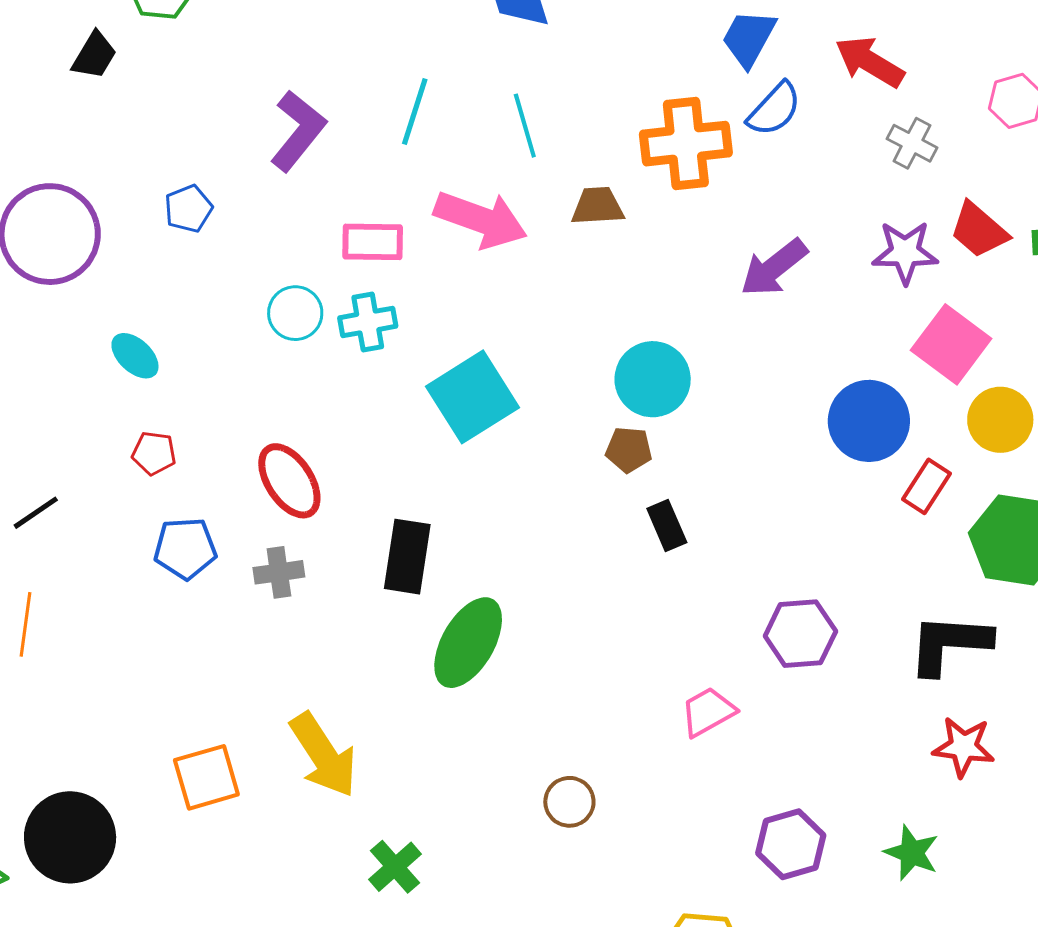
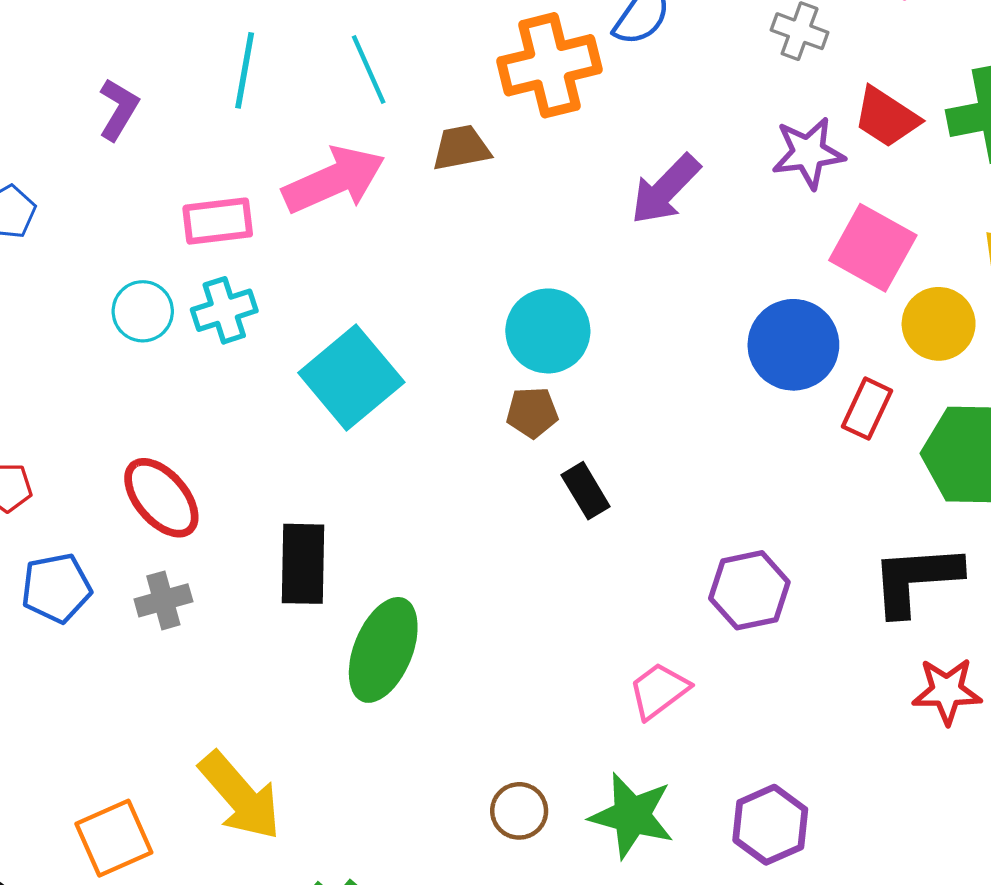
purple L-shape: (298, 131) -> (119, 109), size x0.7
pink arrow: (481, 219) -> (334, 180), turned -36
green star: (912, 853) -> (632, 816), moved, size x1.4

